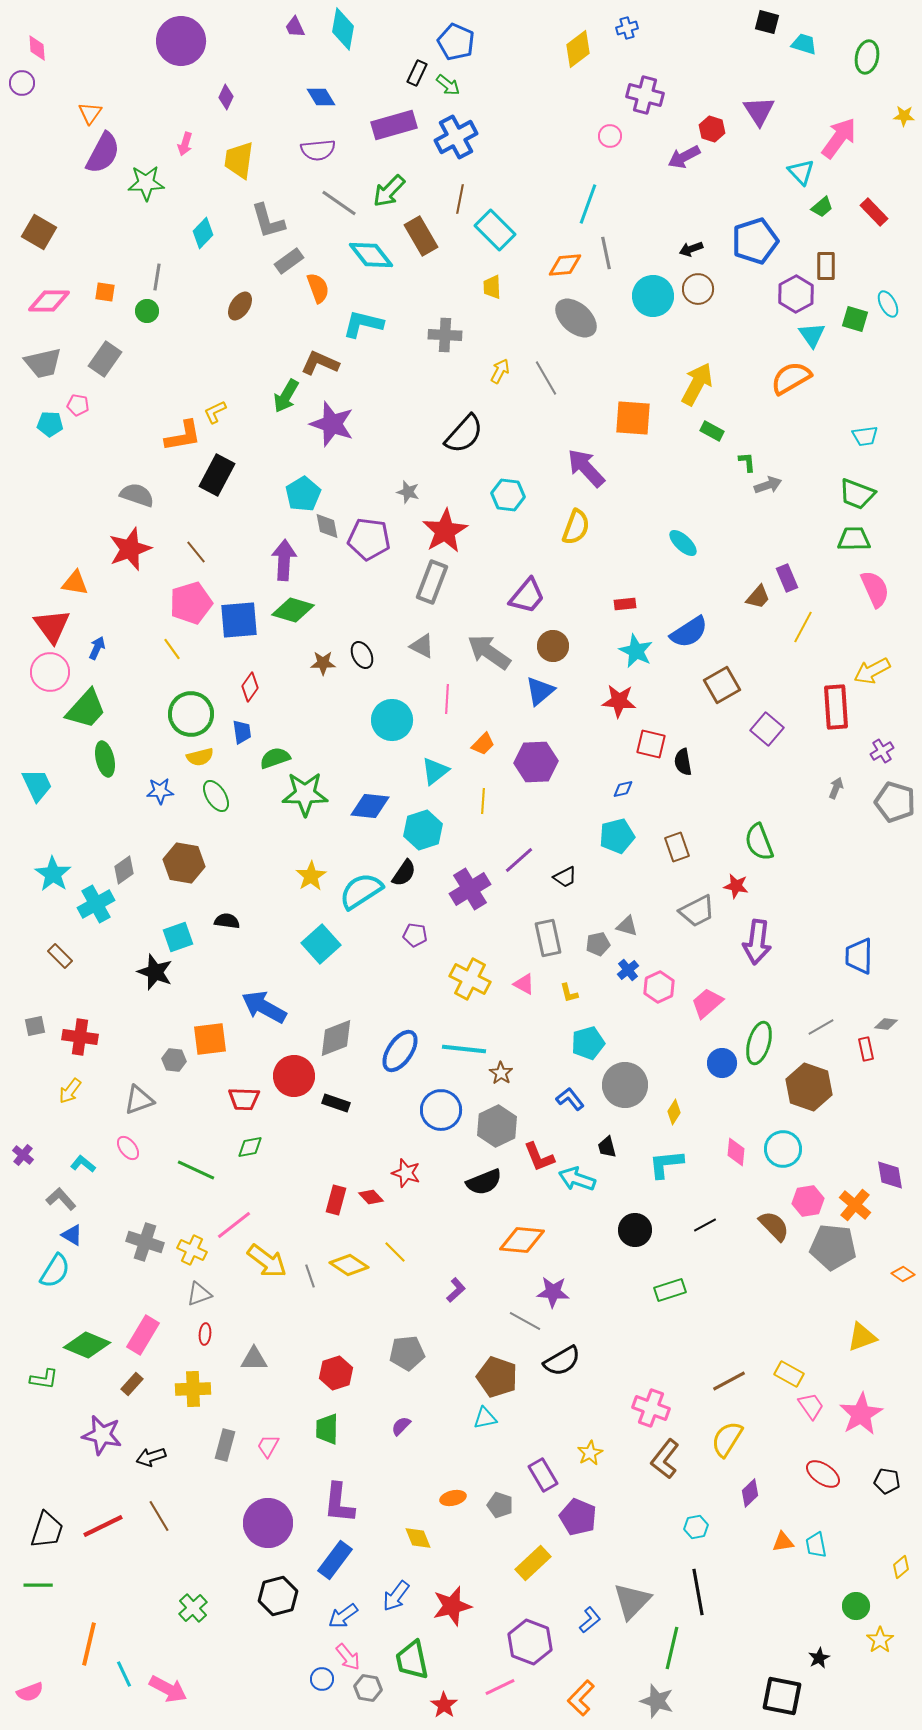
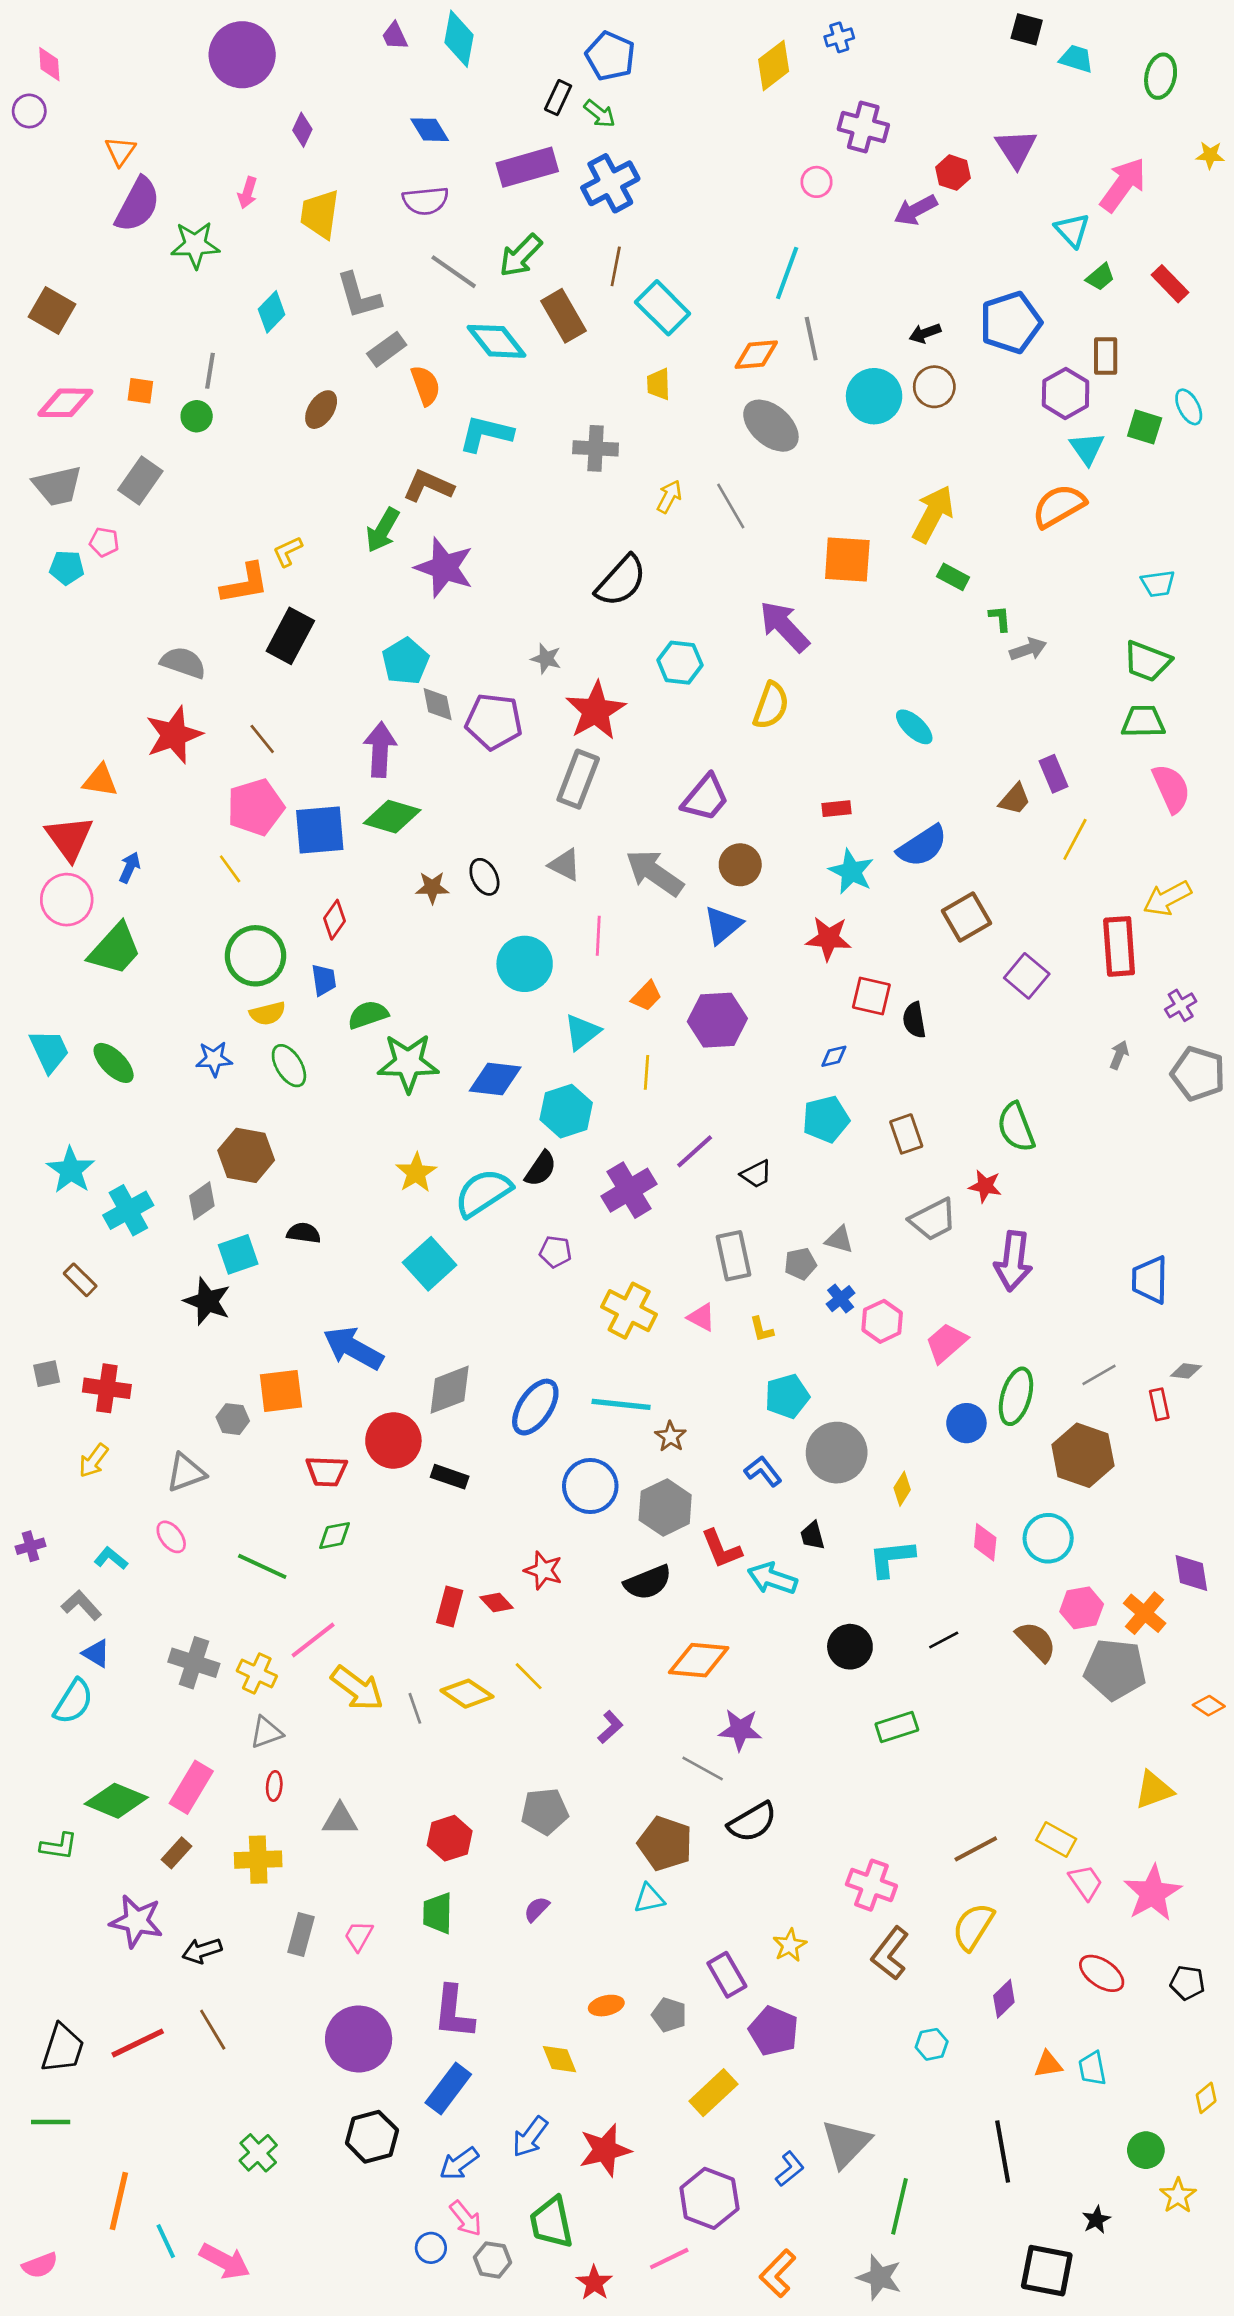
green ellipse: (105, 759) -> (114, 1063), moved, turned -32
gray diamond: (124, 870) -> (202, 1201), moved
purple cross: (23, 1155) -> (31, 1546), turned 35
black line: (698, 1592) -> (1003, 2151), moved

